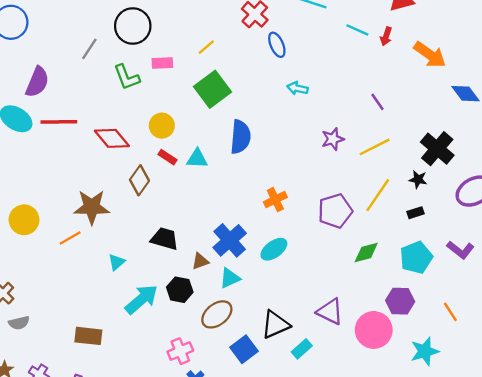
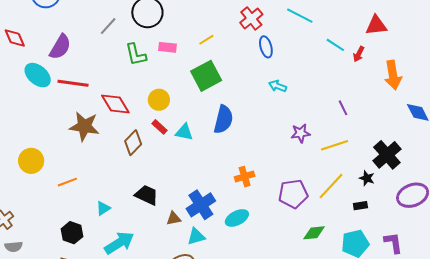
orange arrow: (430, 55) -> (393, 75), turned 36
brown star: (92, 207) -> (84, 126), moved
purple L-shape: (460, 250) -> (393, 243), turned -145
black hexagon: (180, 290) -> (72, 233), moved

